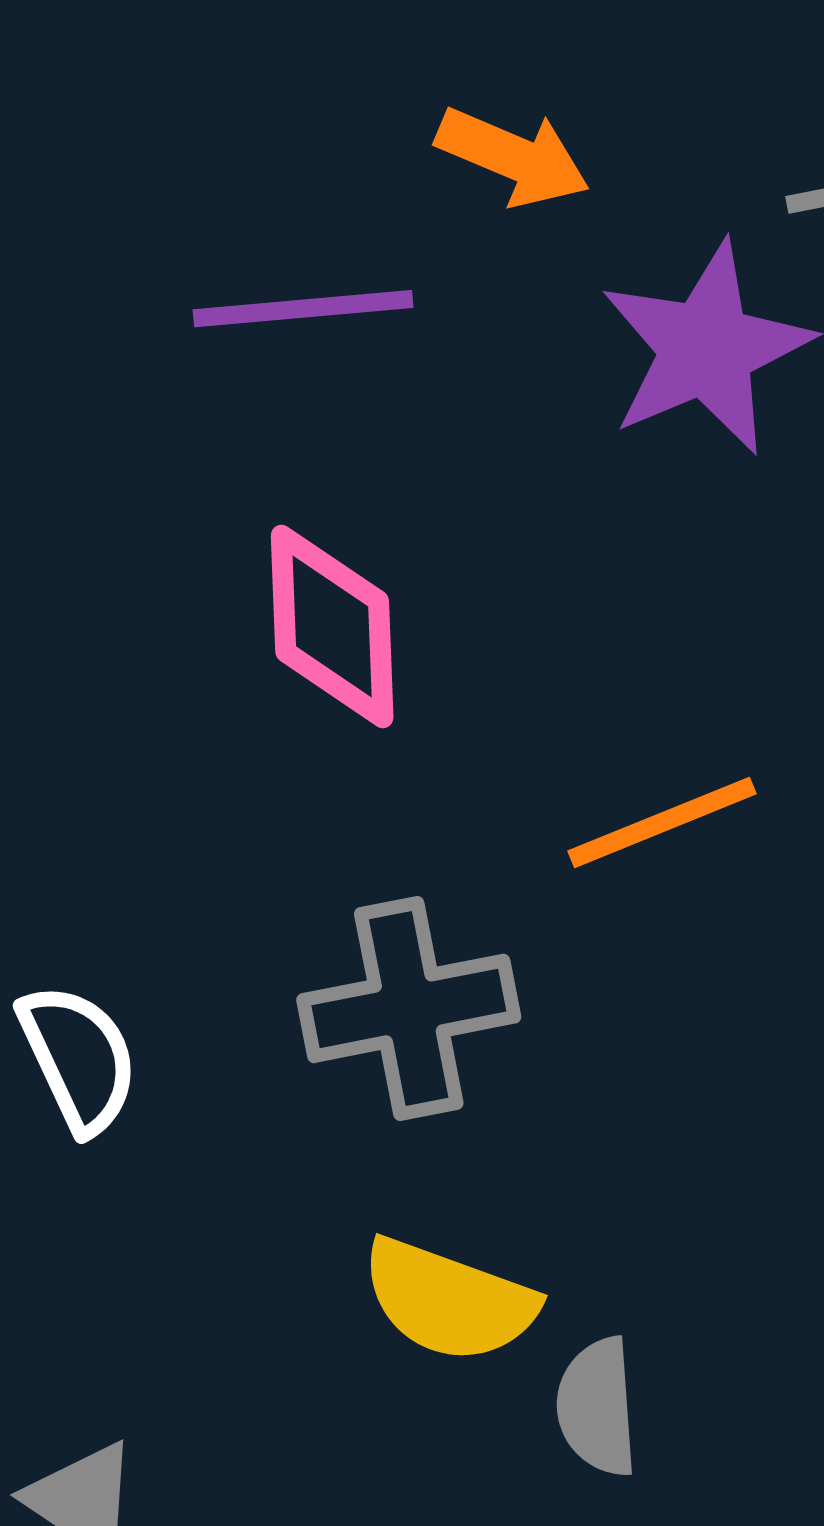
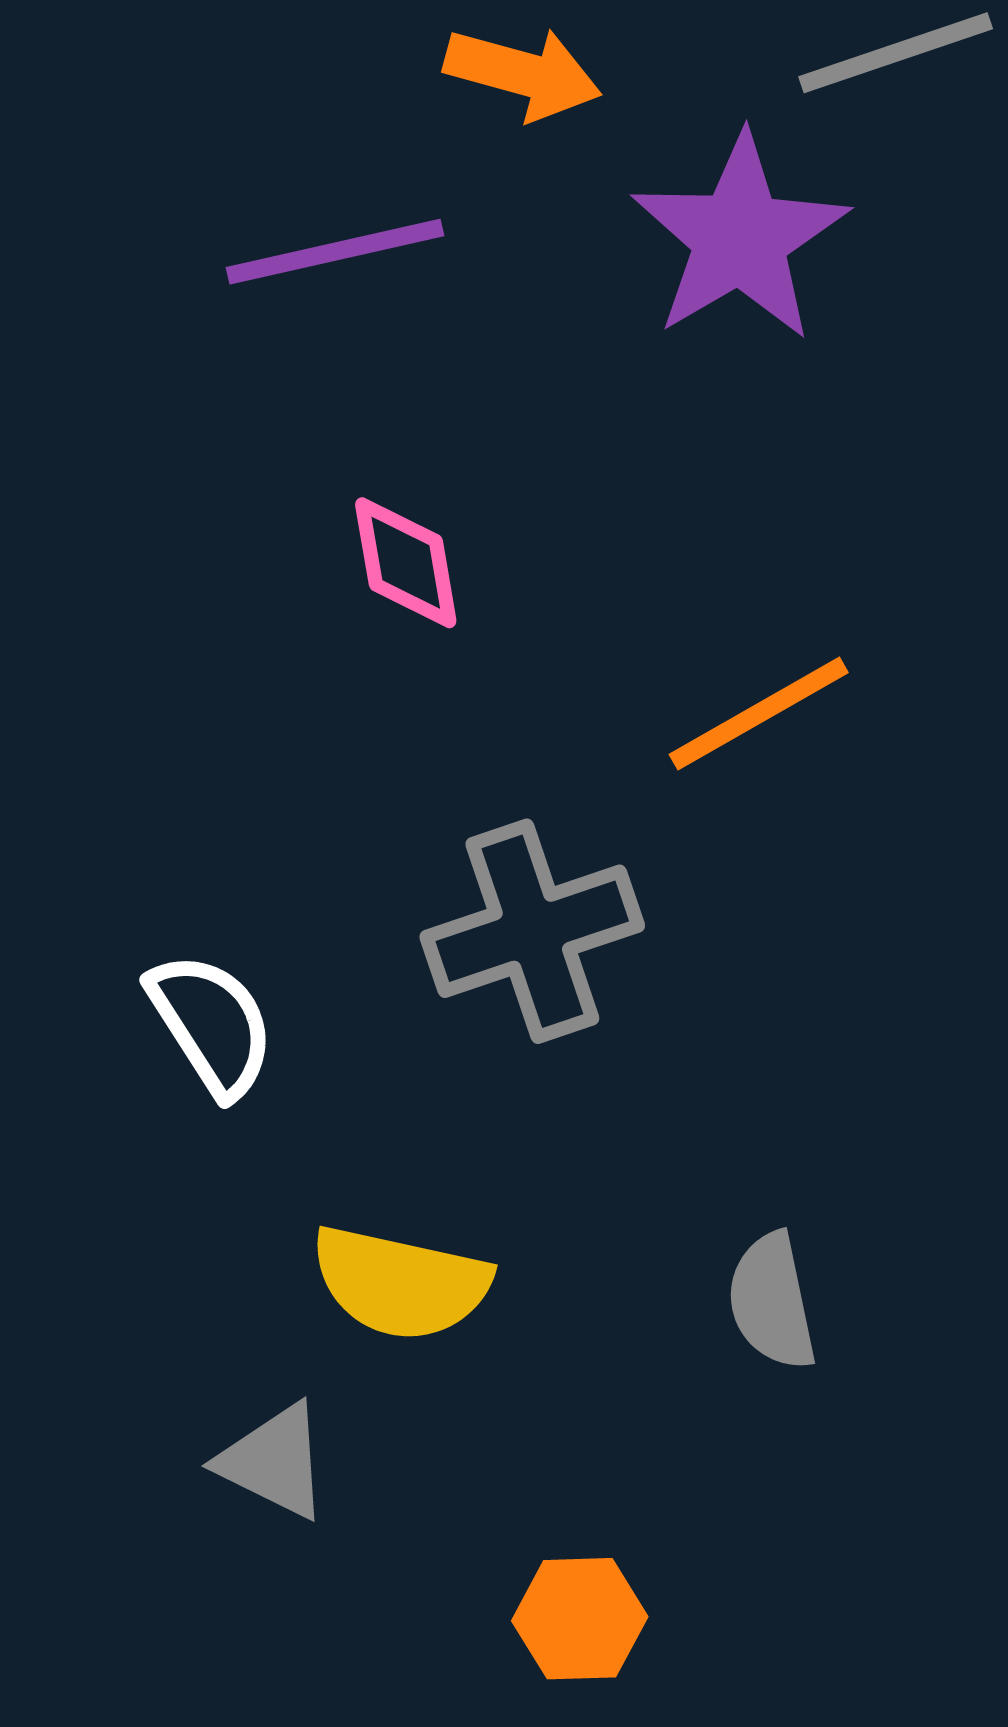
pink diamond: (332, 626) -> (406, 563), size x0.7
yellow semicircle: (449, 1300) -> (401, 1283), moved

